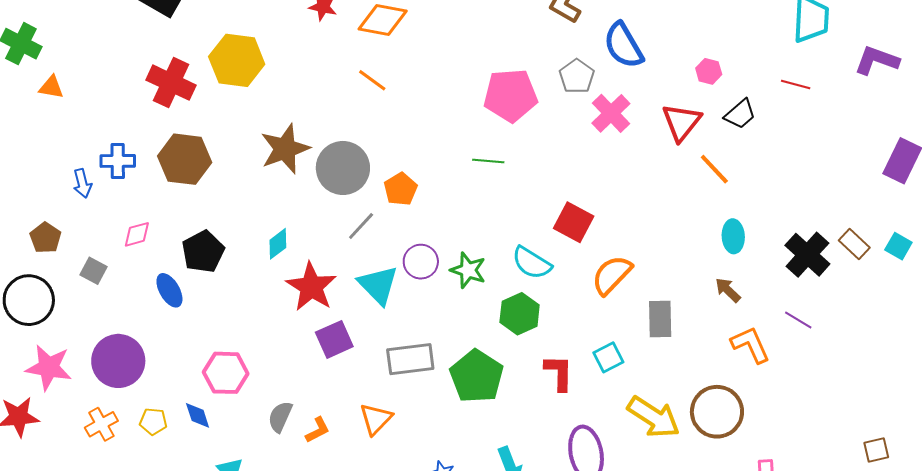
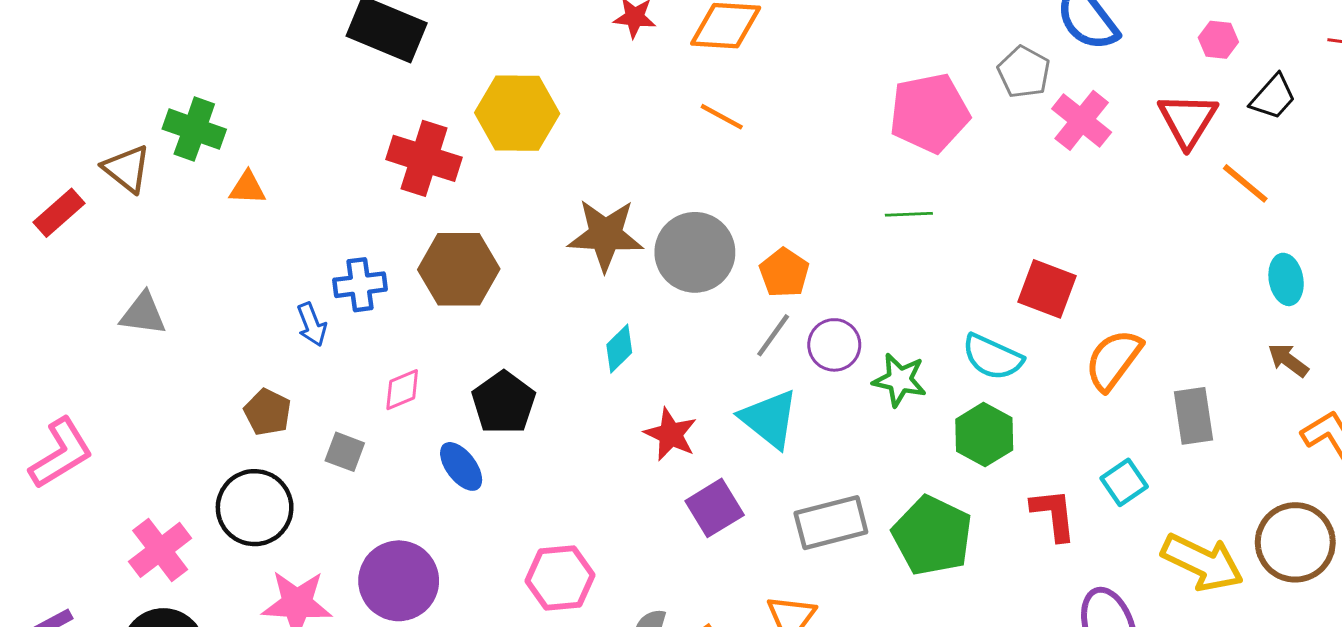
brown star: (285, 149) -> (605, 235), turned 30
gray line: (361, 226) -> (773, 335), moved
cyan diamond: (278, 244) -> (619, 349), moved
purple circle: (421, 262) -> (834, 345), moved
red star: (311, 287) -> (671, 434), size x0.7

